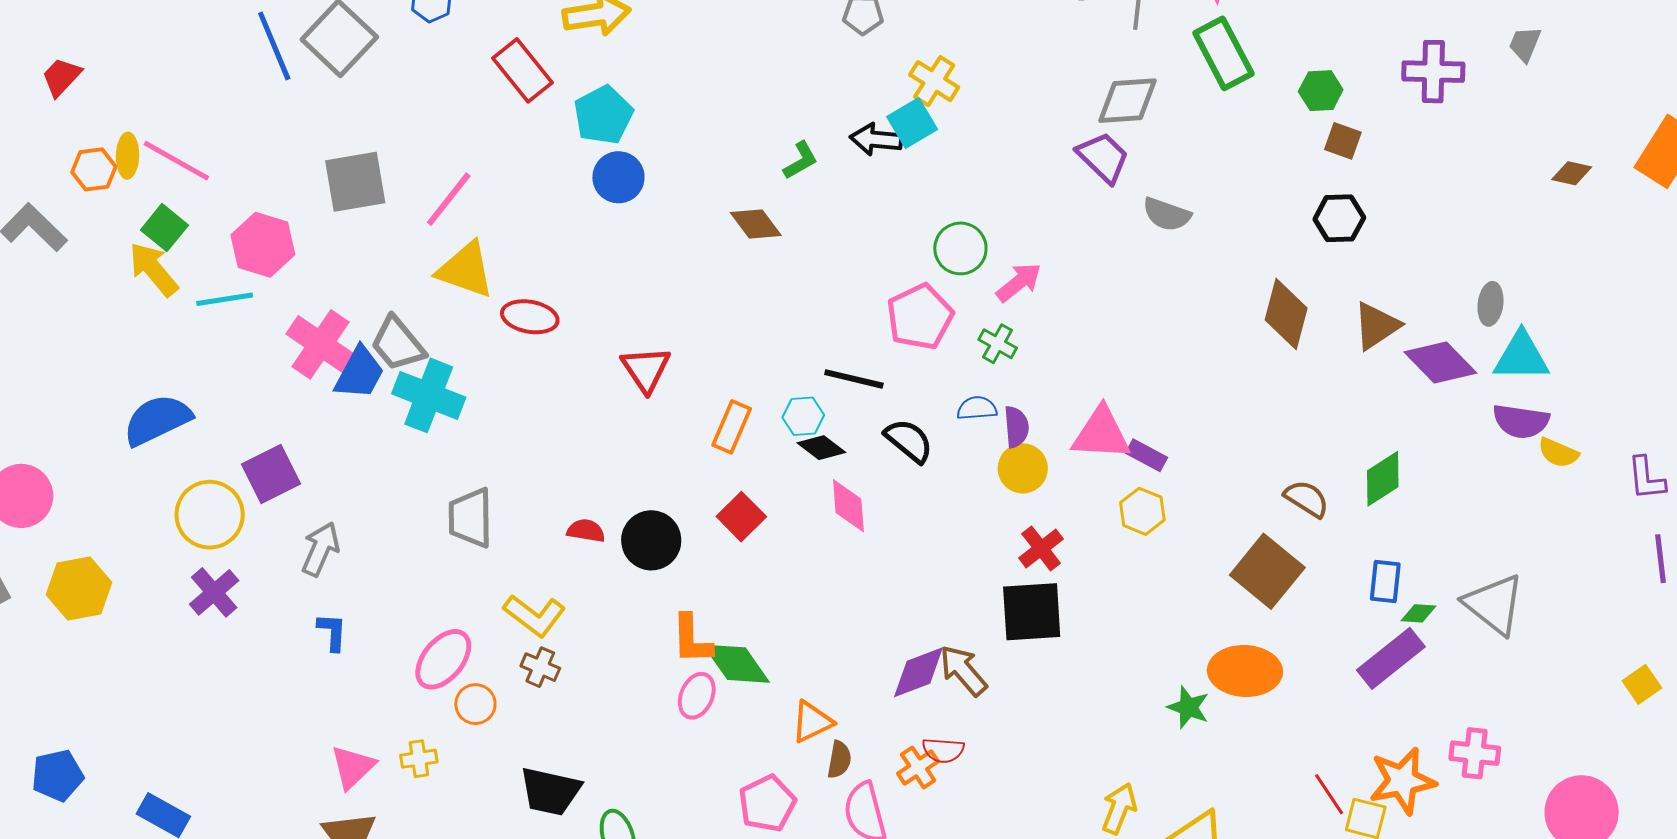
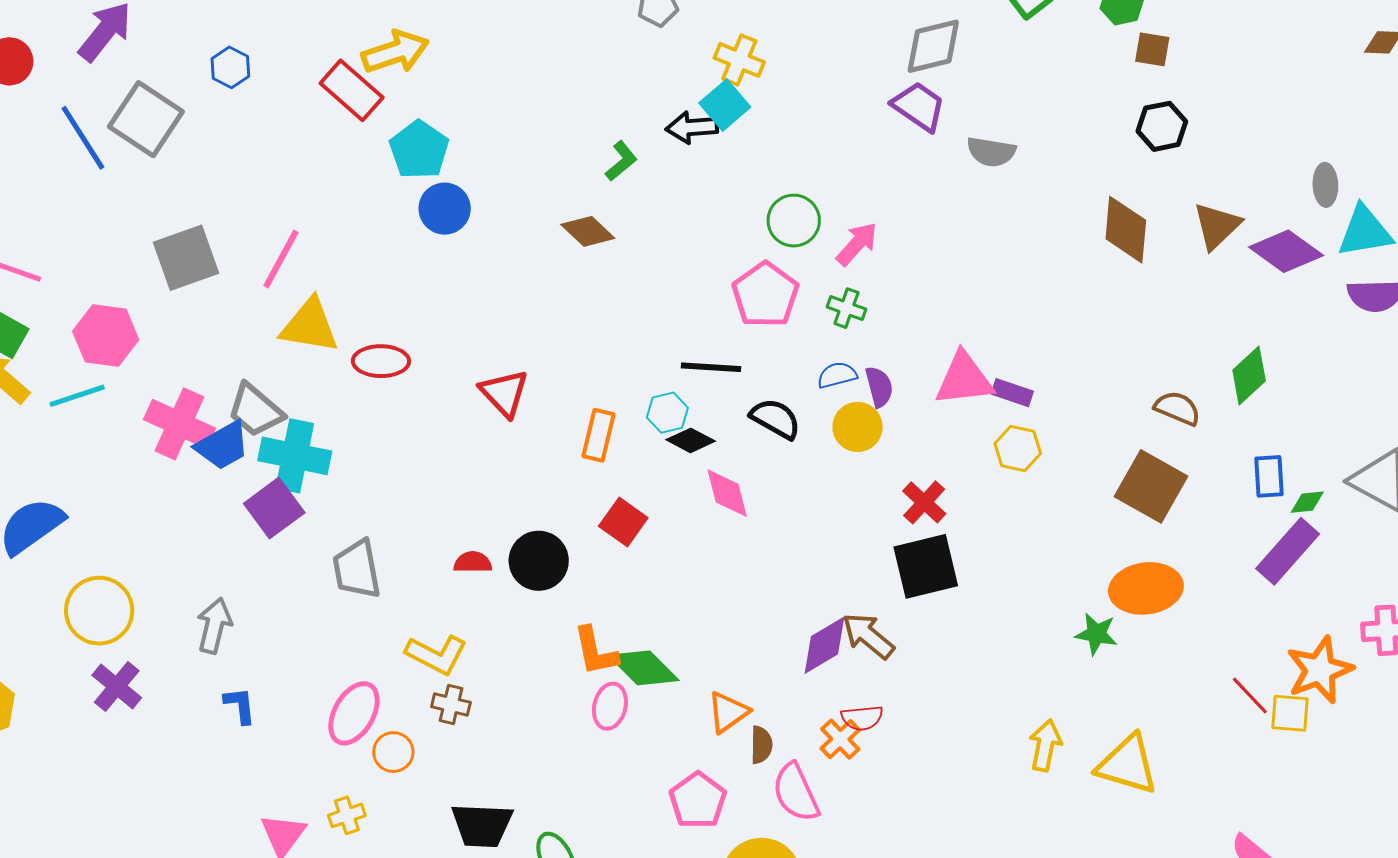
red rectangle: (522, 70) -> (352, 90), moved
blue trapezoid: (359, 373) -> (223, 446), turned 42
yellow circle: (1023, 468) -> (858, 427), moved
purple square: (271, 474) -> (274, 508), moved

